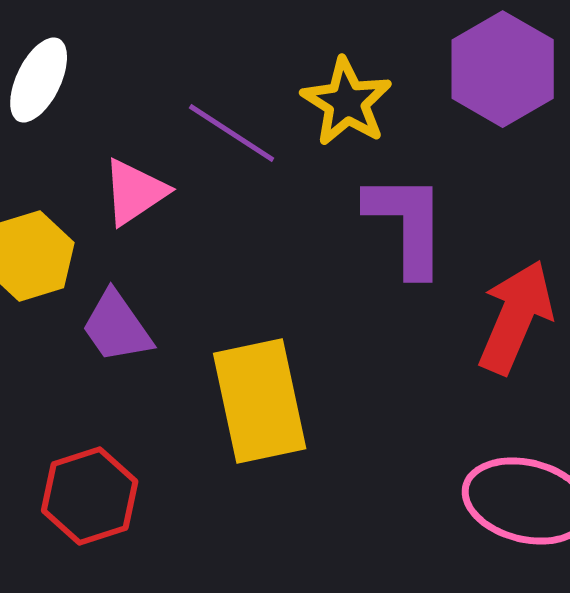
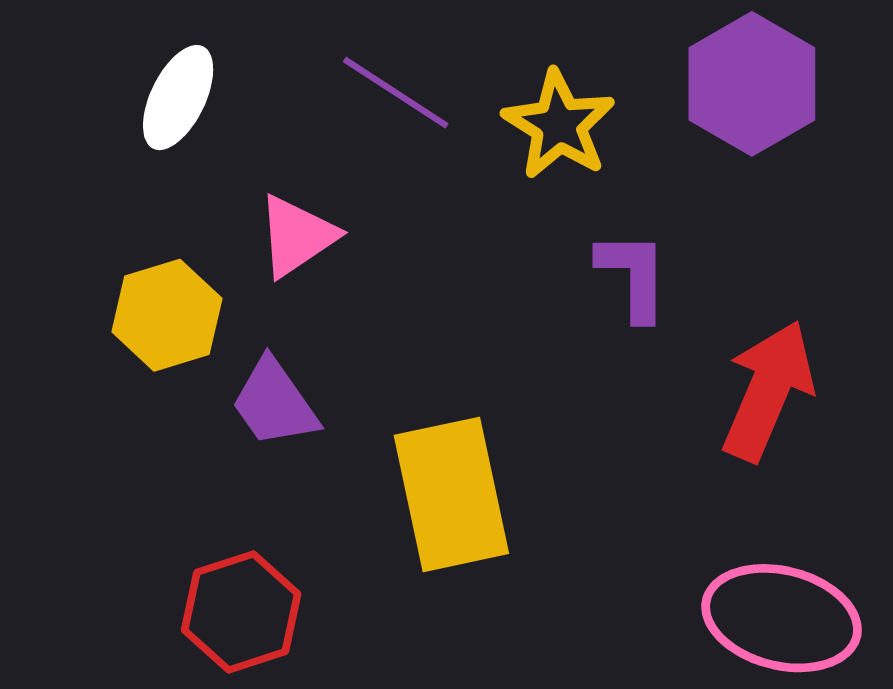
purple line: (232, 133) -> (396, 93), moved
purple L-shape: (407, 224) -> (633, 276), size x0.7

